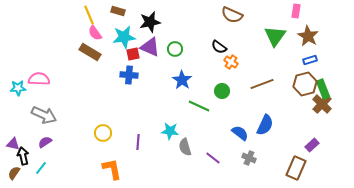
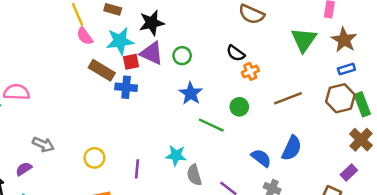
brown rectangle: (90, 52) -> (102, 70), moved
orange cross: (231, 62) -> (250, 71), turned 32
brown cross: (322, 104) -> (361, 140), moved
gray arrow: (44, 115) -> (43, 145), moved, size x0.7

